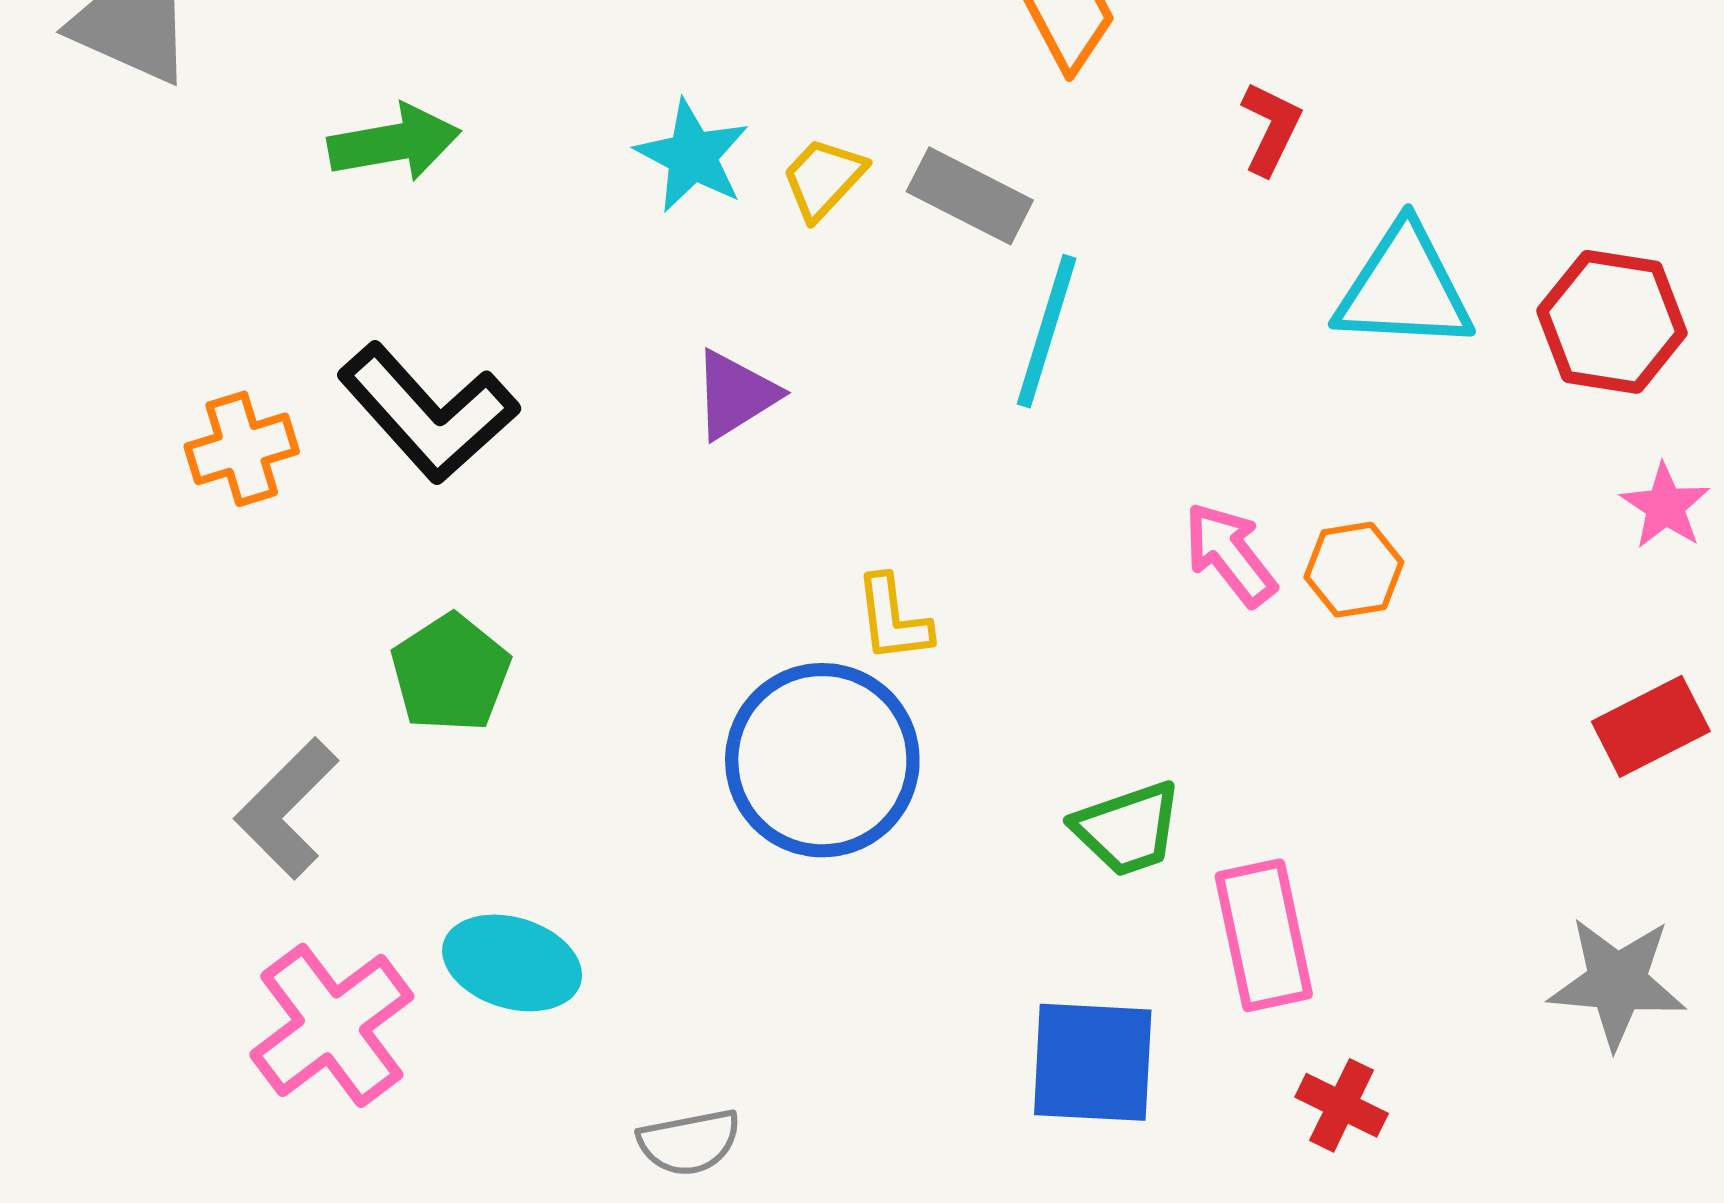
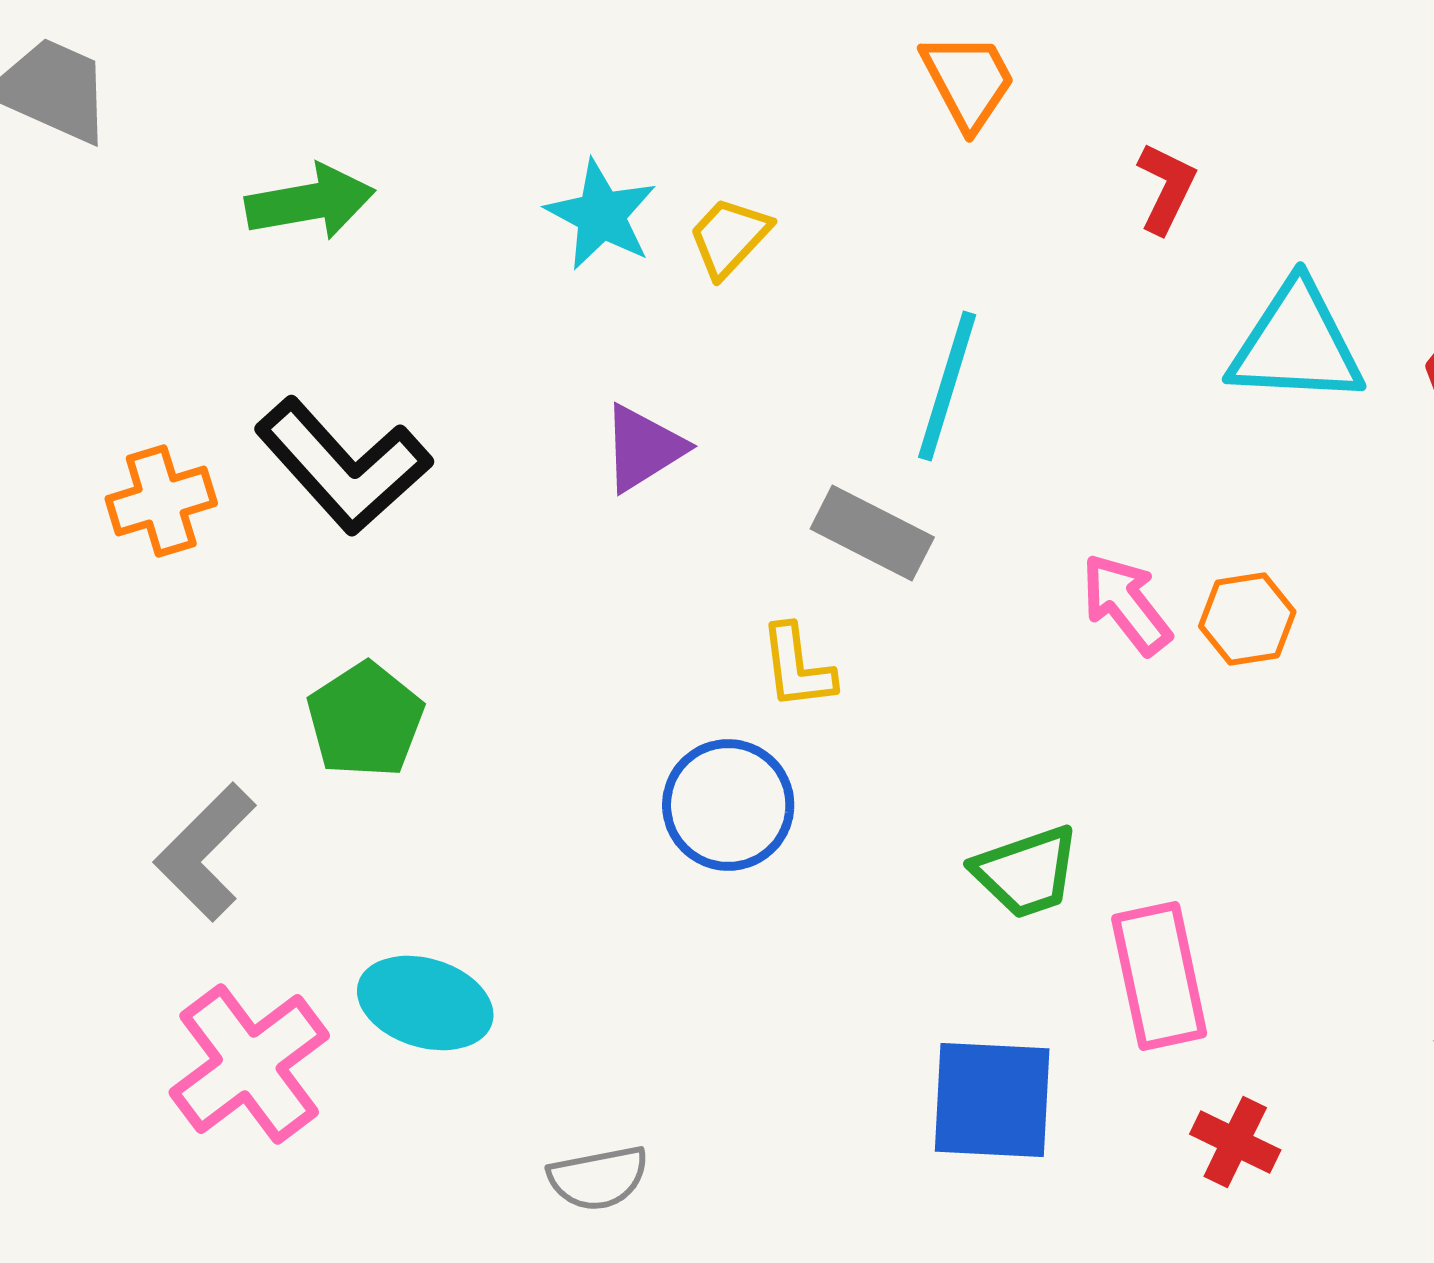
gray rectangle: (970, 196) -> (872, 533), moved
blue circle: (822, 760) -> (728, 805), size x0.7

